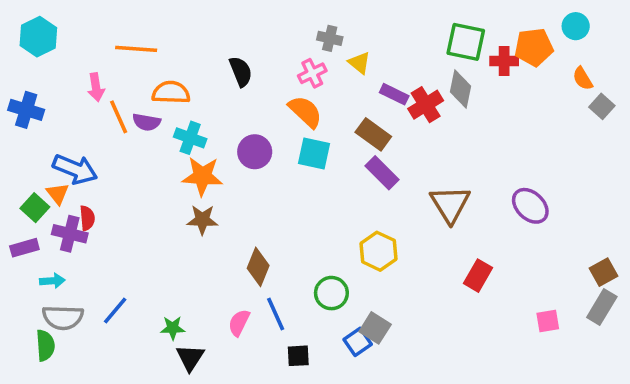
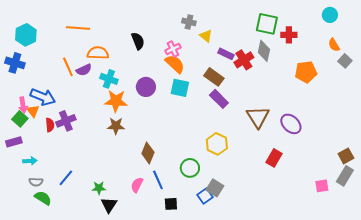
cyan hexagon: (38, 37) -> (26, 35), moved
orange pentagon: (534, 47) -> (306, 72), moved
pink cross: (312, 73) -> (173, 49), moved
pink arrow: (96, 87) -> (23, 105), moved
purple semicircle: (147, 122) -> (84, 70), turned -35
purple ellipse: (530, 206) -> (291, 124), moved
purple cross: (70, 234) -> (66, 121), moved, turned -36
gray semicircle: (63, 317) -> (36, 182), size x0.6
pink square: (548, 321) -> (322, 186), moved
green semicircle: (45, 345) -> (43, 198), moved, turned -54

